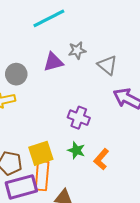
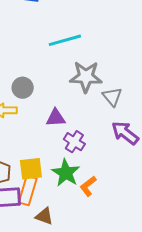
gray star: (77, 50) -> (86, 77), size x1.8
purple triangle: (53, 62) -> (56, 118), moved
green star: (76, 150) -> (66, 173), size x1.6

